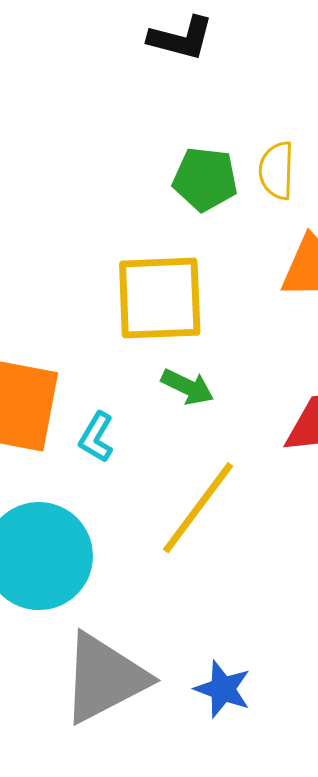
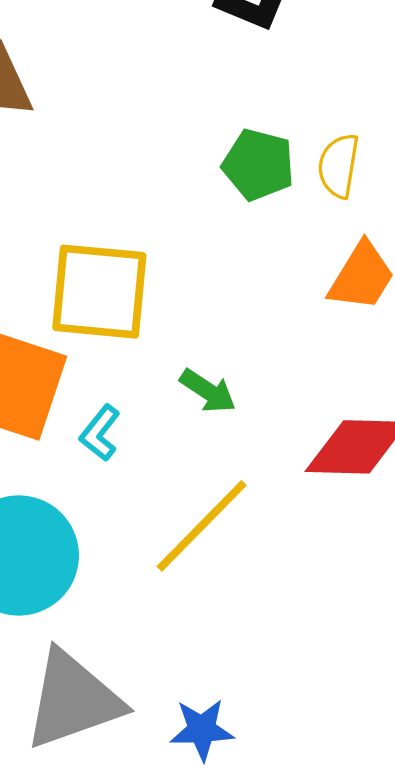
yellow square: (160, 298) -> (99, 292), moved
blue star: (223, 689) -> (202, 730), turned -30

